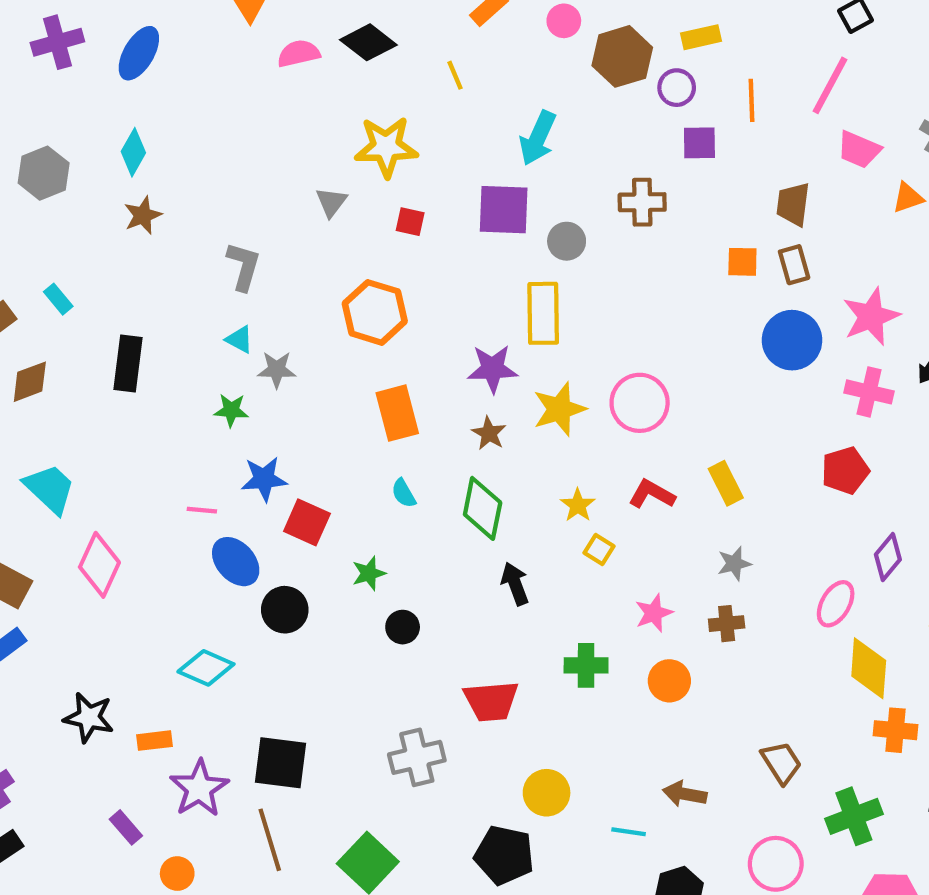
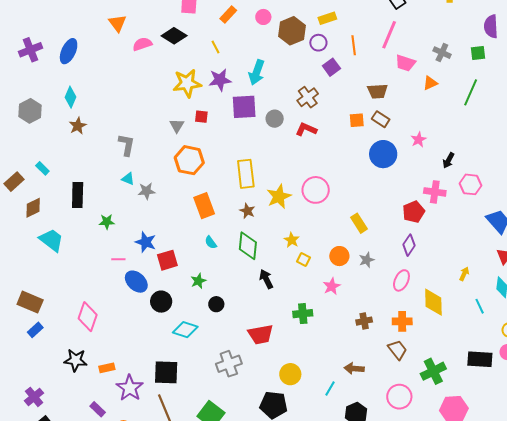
purple square: (699, 143) -> (331, 67), turned -30
gray triangle: (331, 202) -> (177, 126), moved
brown cross: (642, 202) -> (308, 97), turned -30
brown trapezoid: (793, 204) -> (378, 91), turned -95
brown rectangle: (794, 265) -> (381, 119), turned -36
yellow rectangle: (543, 313) -> (246, 174), moved
pink star: (871, 316) -> (419, 140), size x0.6
purple star: (493, 369) -> (220, 80), moved
pink cross: (869, 392) -> (435, 192), moved
green star: (231, 410) -> (107, 222), moved
blue star: (264, 479) -> (146, 242), turned 30
cyan trapezoid: (50, 489) -> (51, 240), moved
red L-shape: (652, 494) -> (306, 129), moved
red square: (307, 522) -> (167, 260), turned -35
purple diamond: (888, 557) -> (409, 245), moved
pink diamond: (99, 565) -> (88, 317), moved
pink ellipse: (836, 604) -> (401, 280), moved
brown cross: (727, 624) -> (364, 321), moved
cyan diamond: (206, 668) -> (185, 330), moved
orange circle: (669, 681) -> (339, 256), moved
orange cross: (895, 730) -> (402, 321), moved
cyan line: (629, 832) -> (330, 389), turned -63

